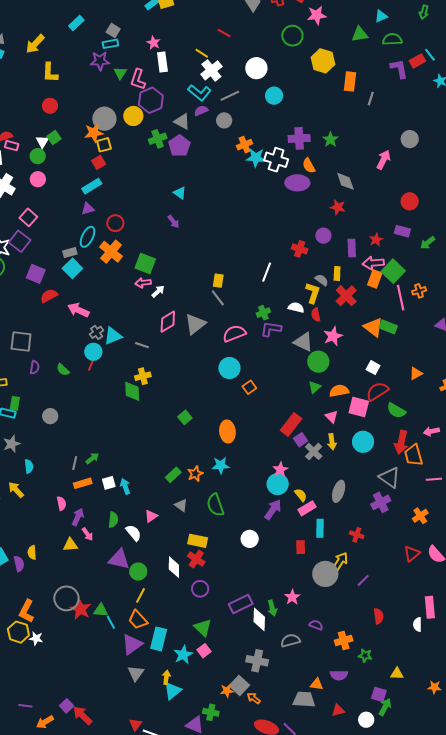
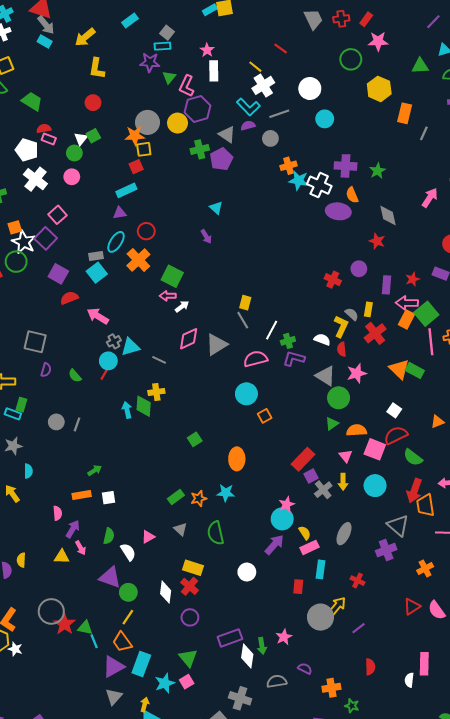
white line: (267, 272) -> (272, 330), moved
gray line: (75, 463) -> (77, 424), moved
cyan arrow: (125, 486) -> (127, 410), moved

